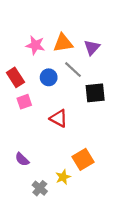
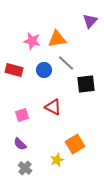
purple triangle: (92, 47) -> (90, 21), moved
red rectangle: (15, 77) -> (14, 70), turned -42
pink square: (24, 102) -> (22, 115), moved
gray cross: (40, 188) -> (25, 168), moved

